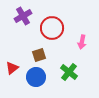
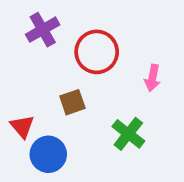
red triangle: (12, 68) -> (22, 126), turned -32
blue circle: (36, 77) -> (48, 154), moved

